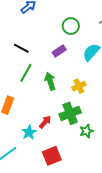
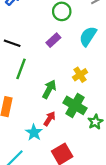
green arrow: (50, 81) -> (49, 89), moved, turned 54
green cross: (70, 113) -> (75, 105), turned -30

